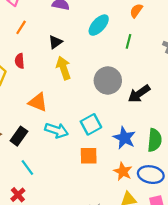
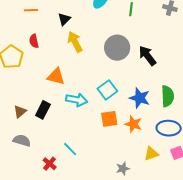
orange line: (21, 27) -> (31, 10), turned 64
black arrow: (139, 94) -> (147, 56), turned 95
cyan line: (27, 167) -> (70, 149), moved
orange star: (123, 171) -> (133, 124), moved

